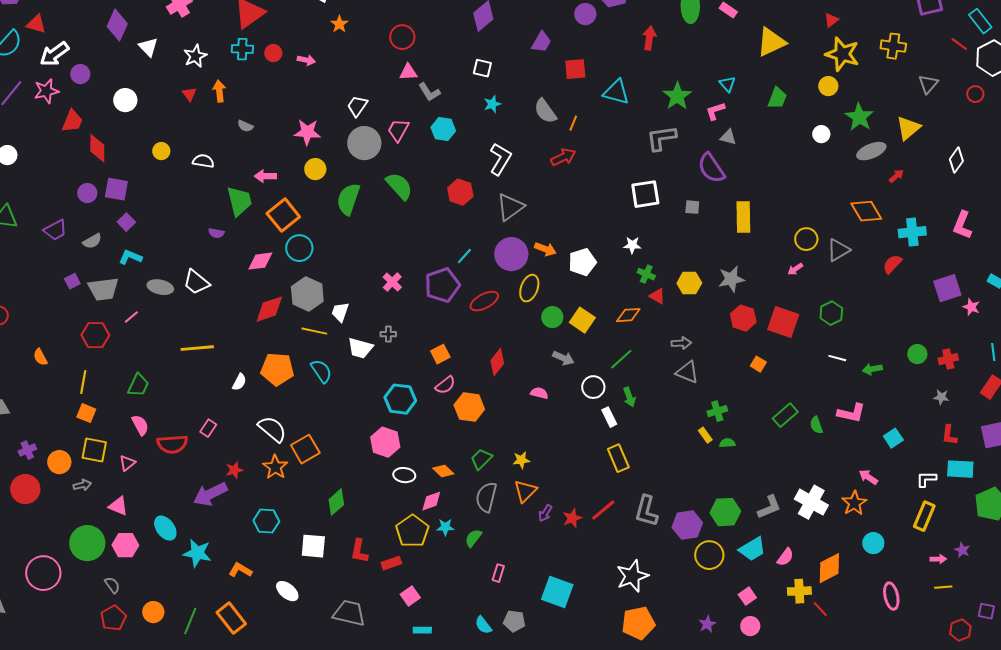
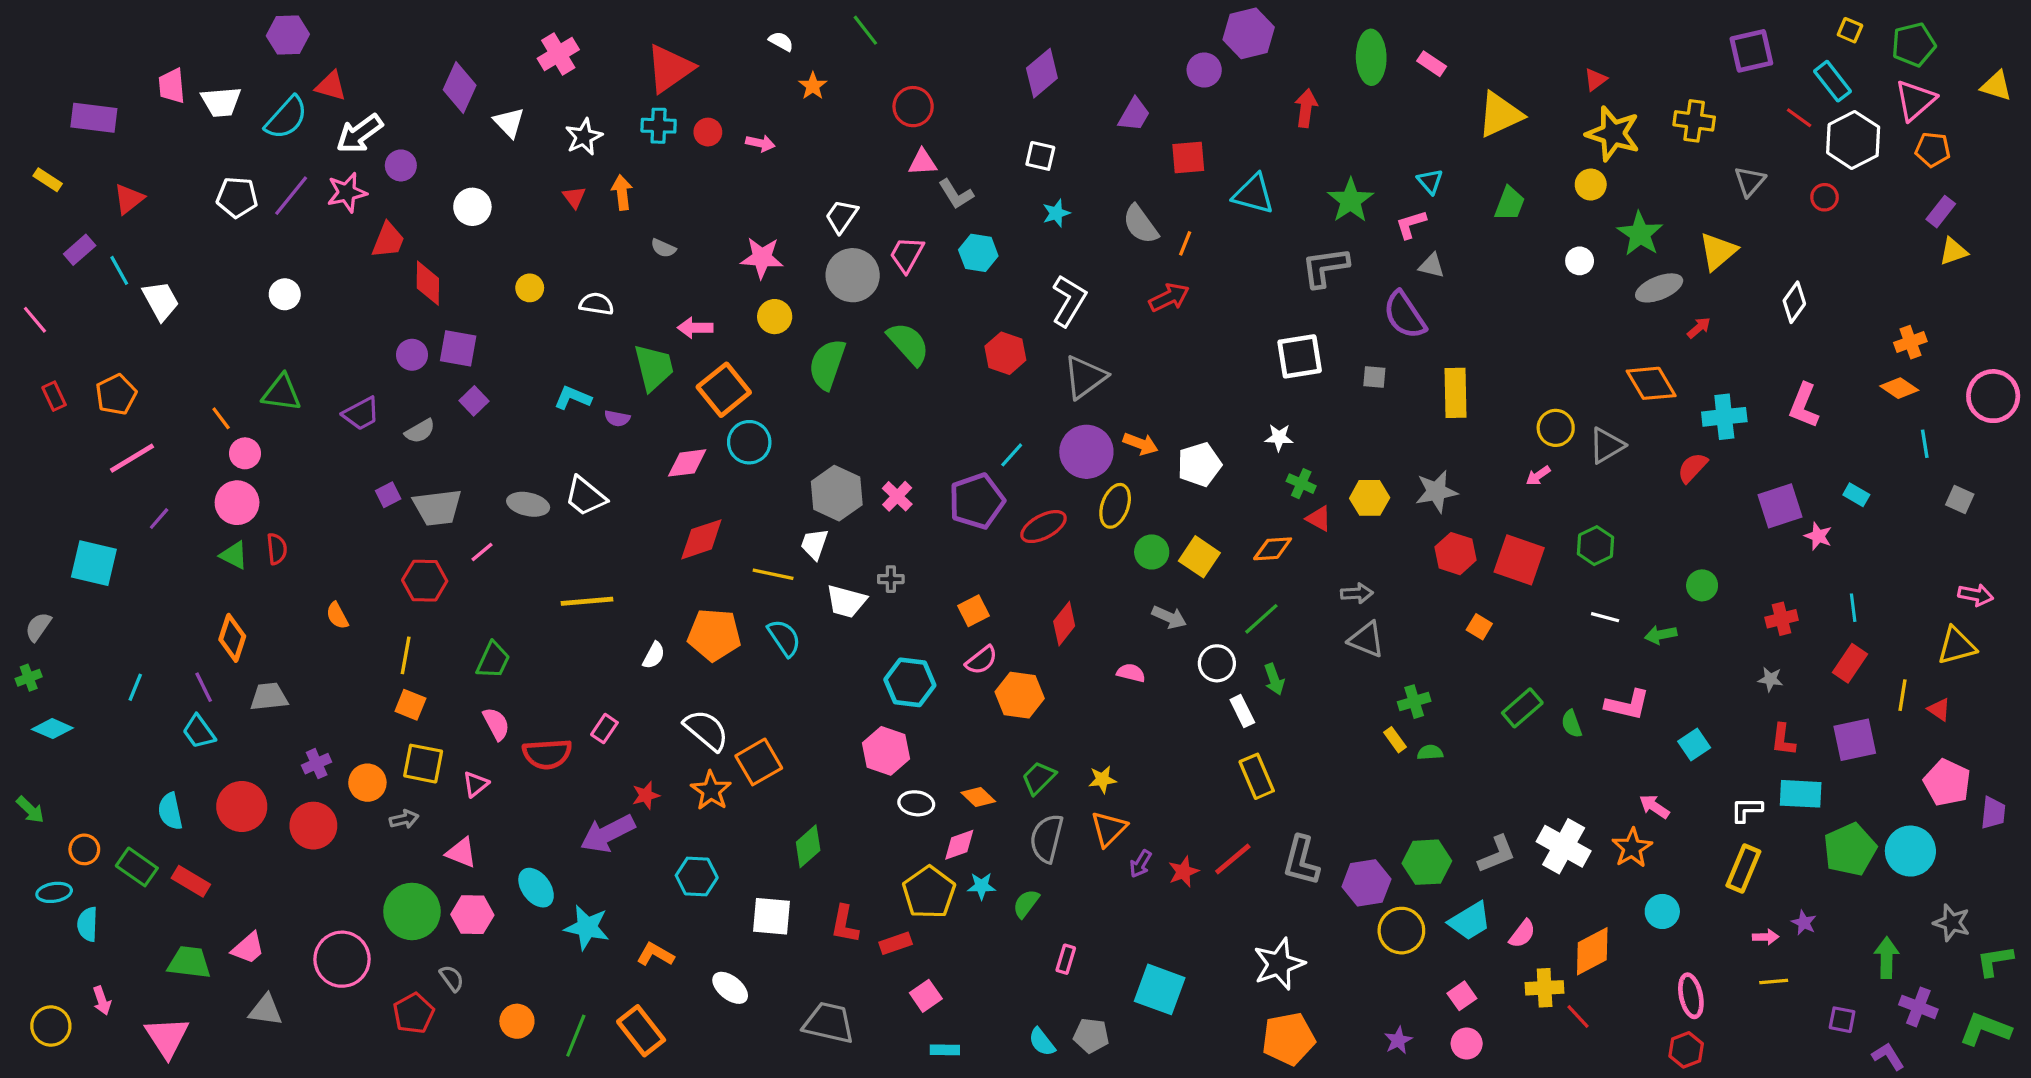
cyan L-shape: (130, 257) -> (573, 398), moved
gray hexagon: (307, 294) -> (837, 493), moved
green circle: (917, 354) -> (1702, 585), moved
red pentagon: (113, 618) -> (414, 1013), moved
red hexagon: (960, 630) -> (1686, 1050), moved

